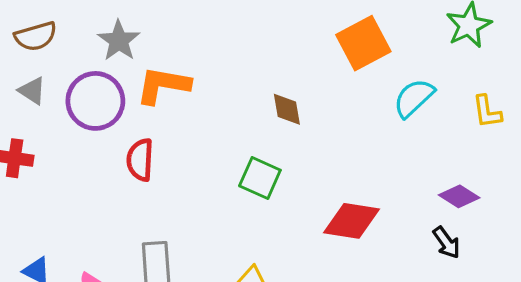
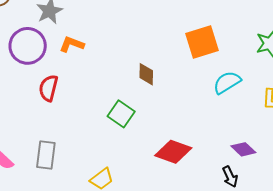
orange L-shape: (163, 85) -> (72, 44), size x0.7

